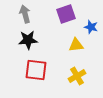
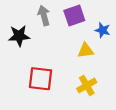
gray arrow: (25, 14) -> (44, 16), moved
black star: (28, 40) -> (19, 36), moved

